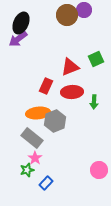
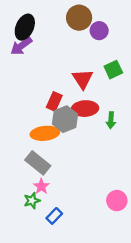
purple circle: (84, 10) -> (99, 31), moved
red triangle: (70, 67) -> (83, 79), turned -42
gray hexagon: (55, 121) -> (65, 119), moved

